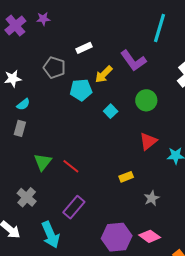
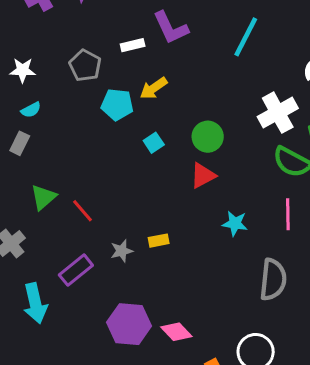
purple L-shape: (133, 61) -> (171, 28), moved
red triangle: (148, 141) -> (203, 176), moved
gray star: (152, 198) -> (122, 251), moved

